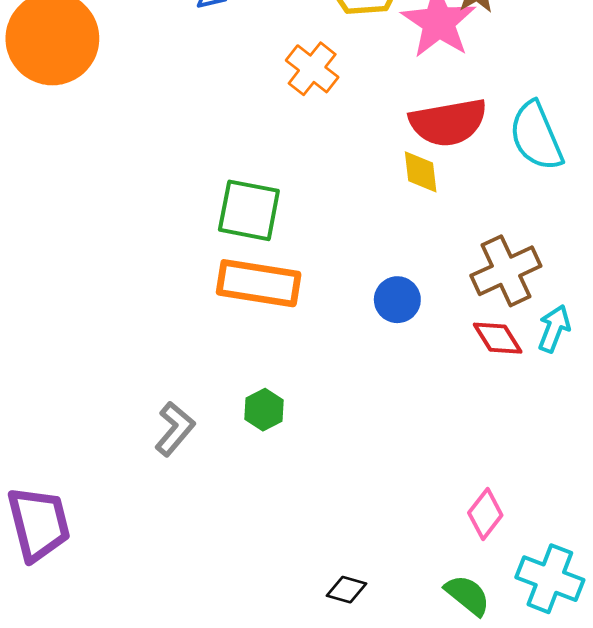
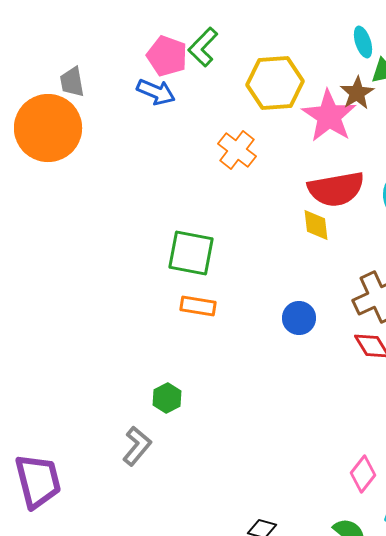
orange rectangle: (259, 283) -> (198, 306), size x0.6
green hexagon: (264, 410) -> (167, 398), moved
gray L-shape: (175, 429) -> (137, 446), moved

